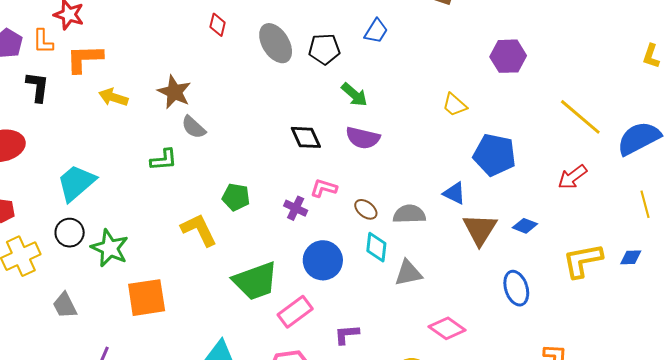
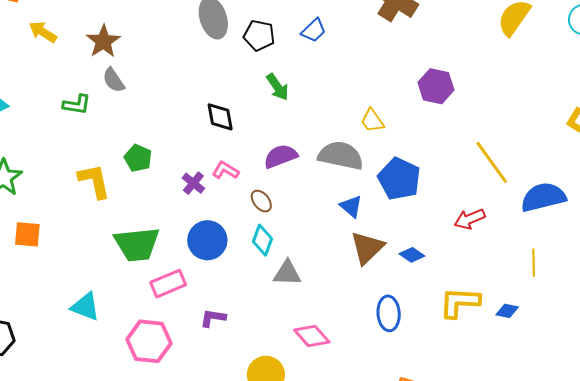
purple semicircle: (363, 138) -> (281, 156), moved, turned 132
gray semicircle: (409, 214) -> (341, 156), moved, size x1.4
orange square: (147, 298) -> (27, 234), size x0.7

